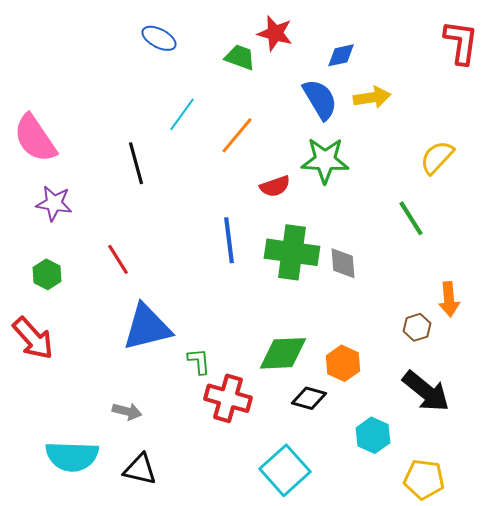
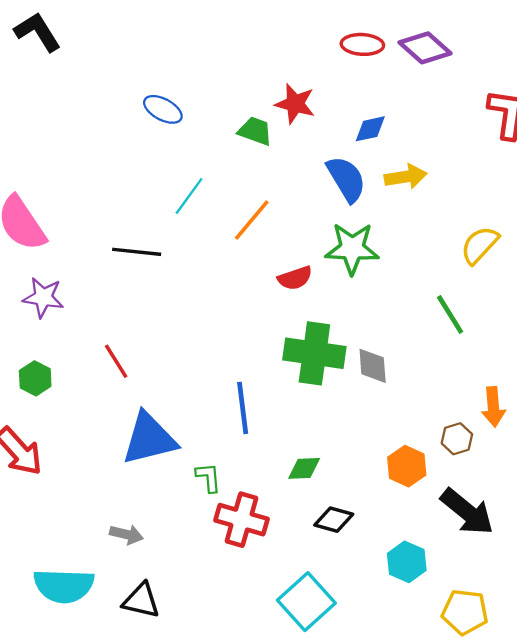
black line: (136, 163) -> (137, 252), turned -69
blue line: (229, 240) -> (243, 408), moved
green diamond: (283, 353) -> (304, 468), size x0.6
orange hexagon: (343, 363) -> (407, 466), moved

